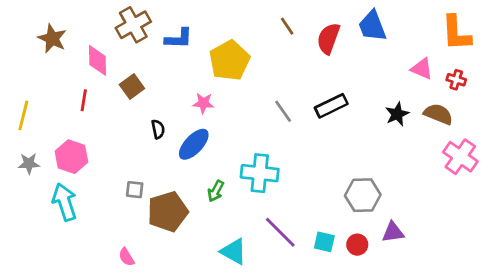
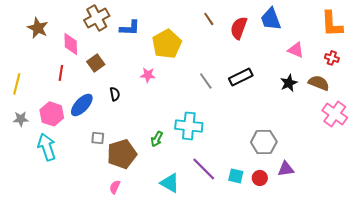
pink triangle: (422, 69) -> (296, 50), moved
blue ellipse: (194, 144) -> (82, 105), moved
pink semicircle: (126, 257) -> (115, 187), moved, turned 56

